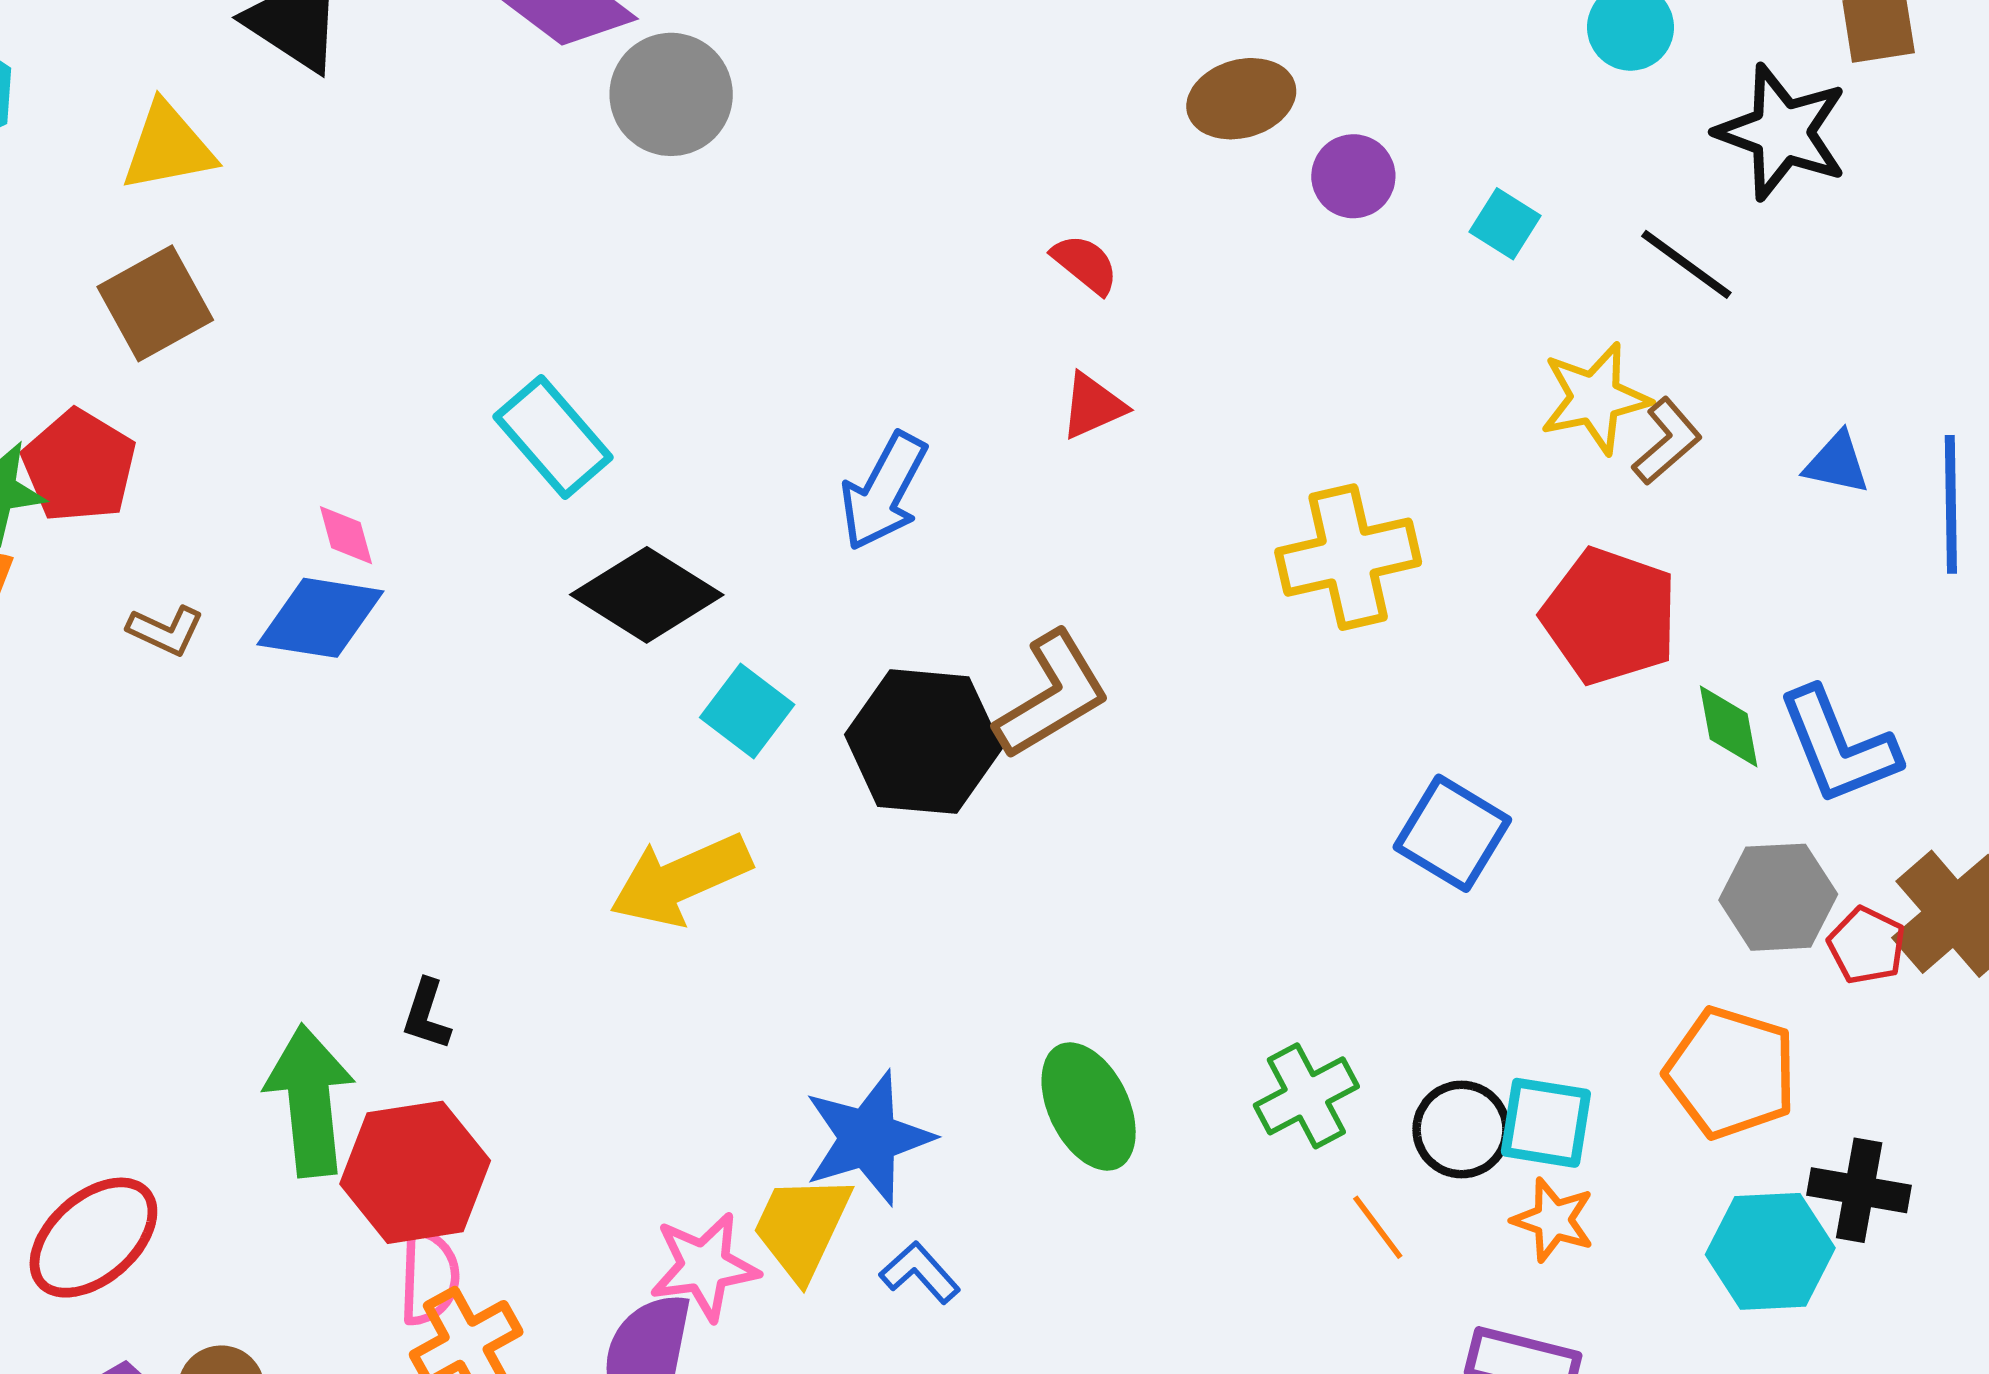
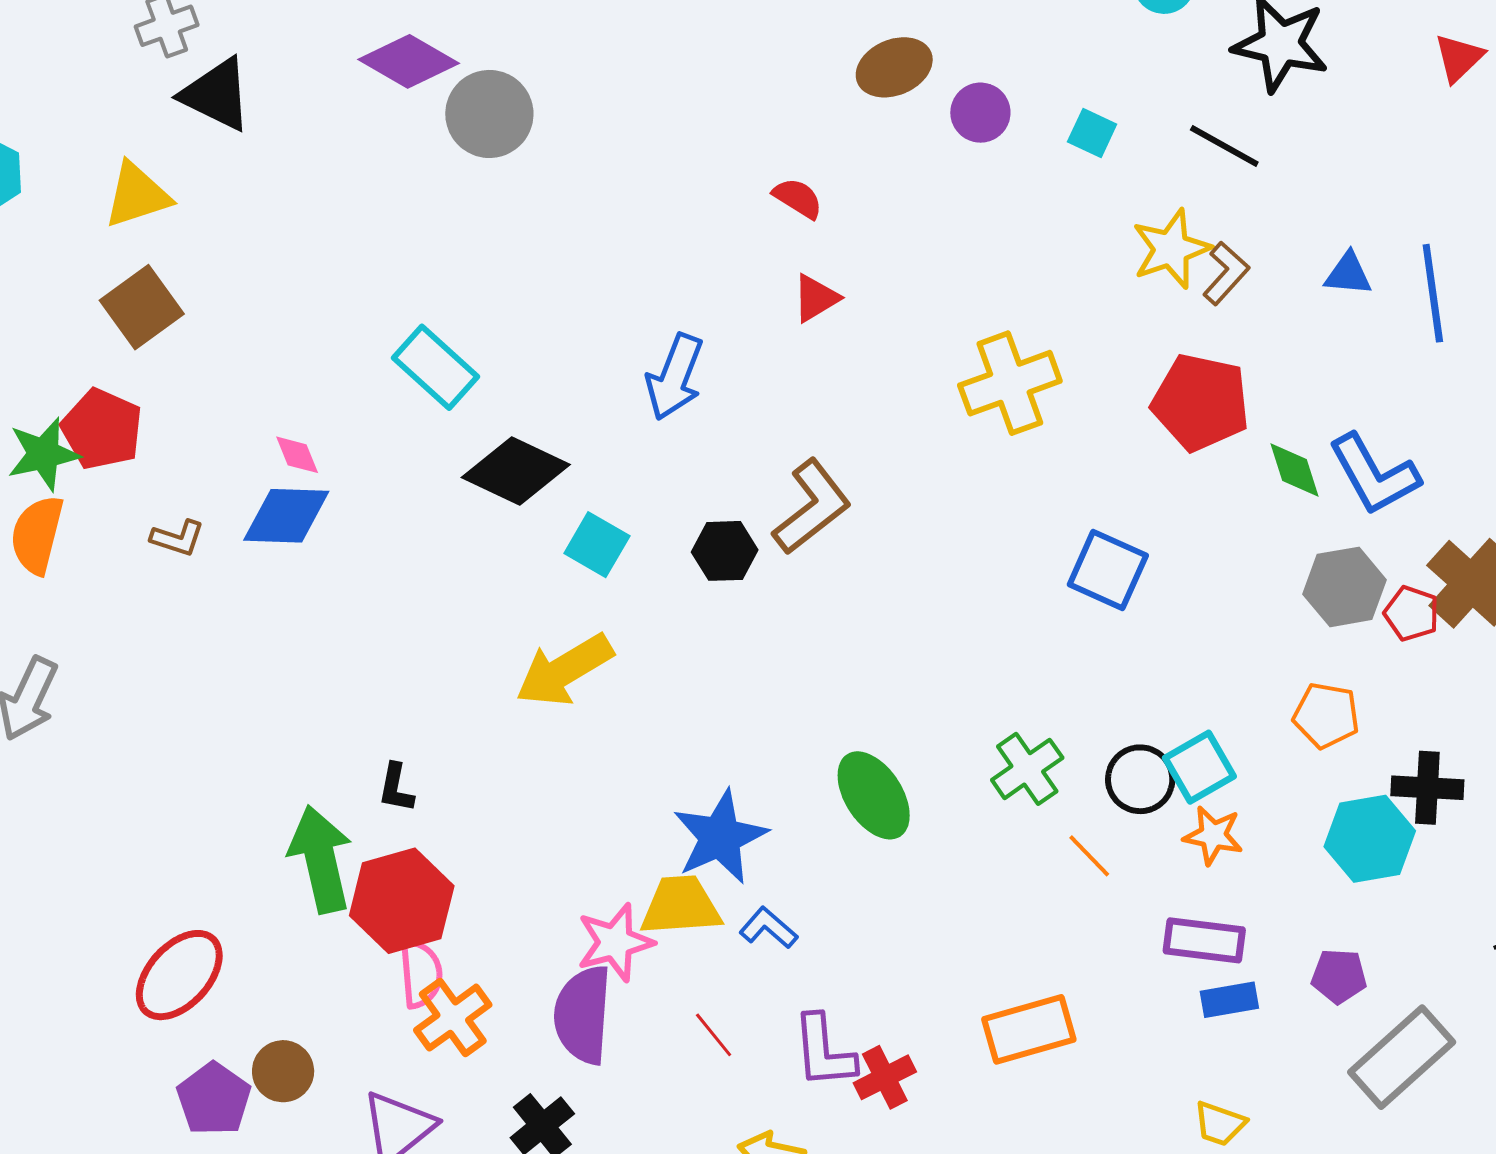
black hexagon: (923, 742) -> (725, 551), size x0.6
orange pentagon: (1731, 1073) -> (1326, 715), size x0.7
cyan square: (1546, 1123) -> (1199, 767), turned -32
yellow trapezoid: (802, 1227) -> (681, 906), turned 68

